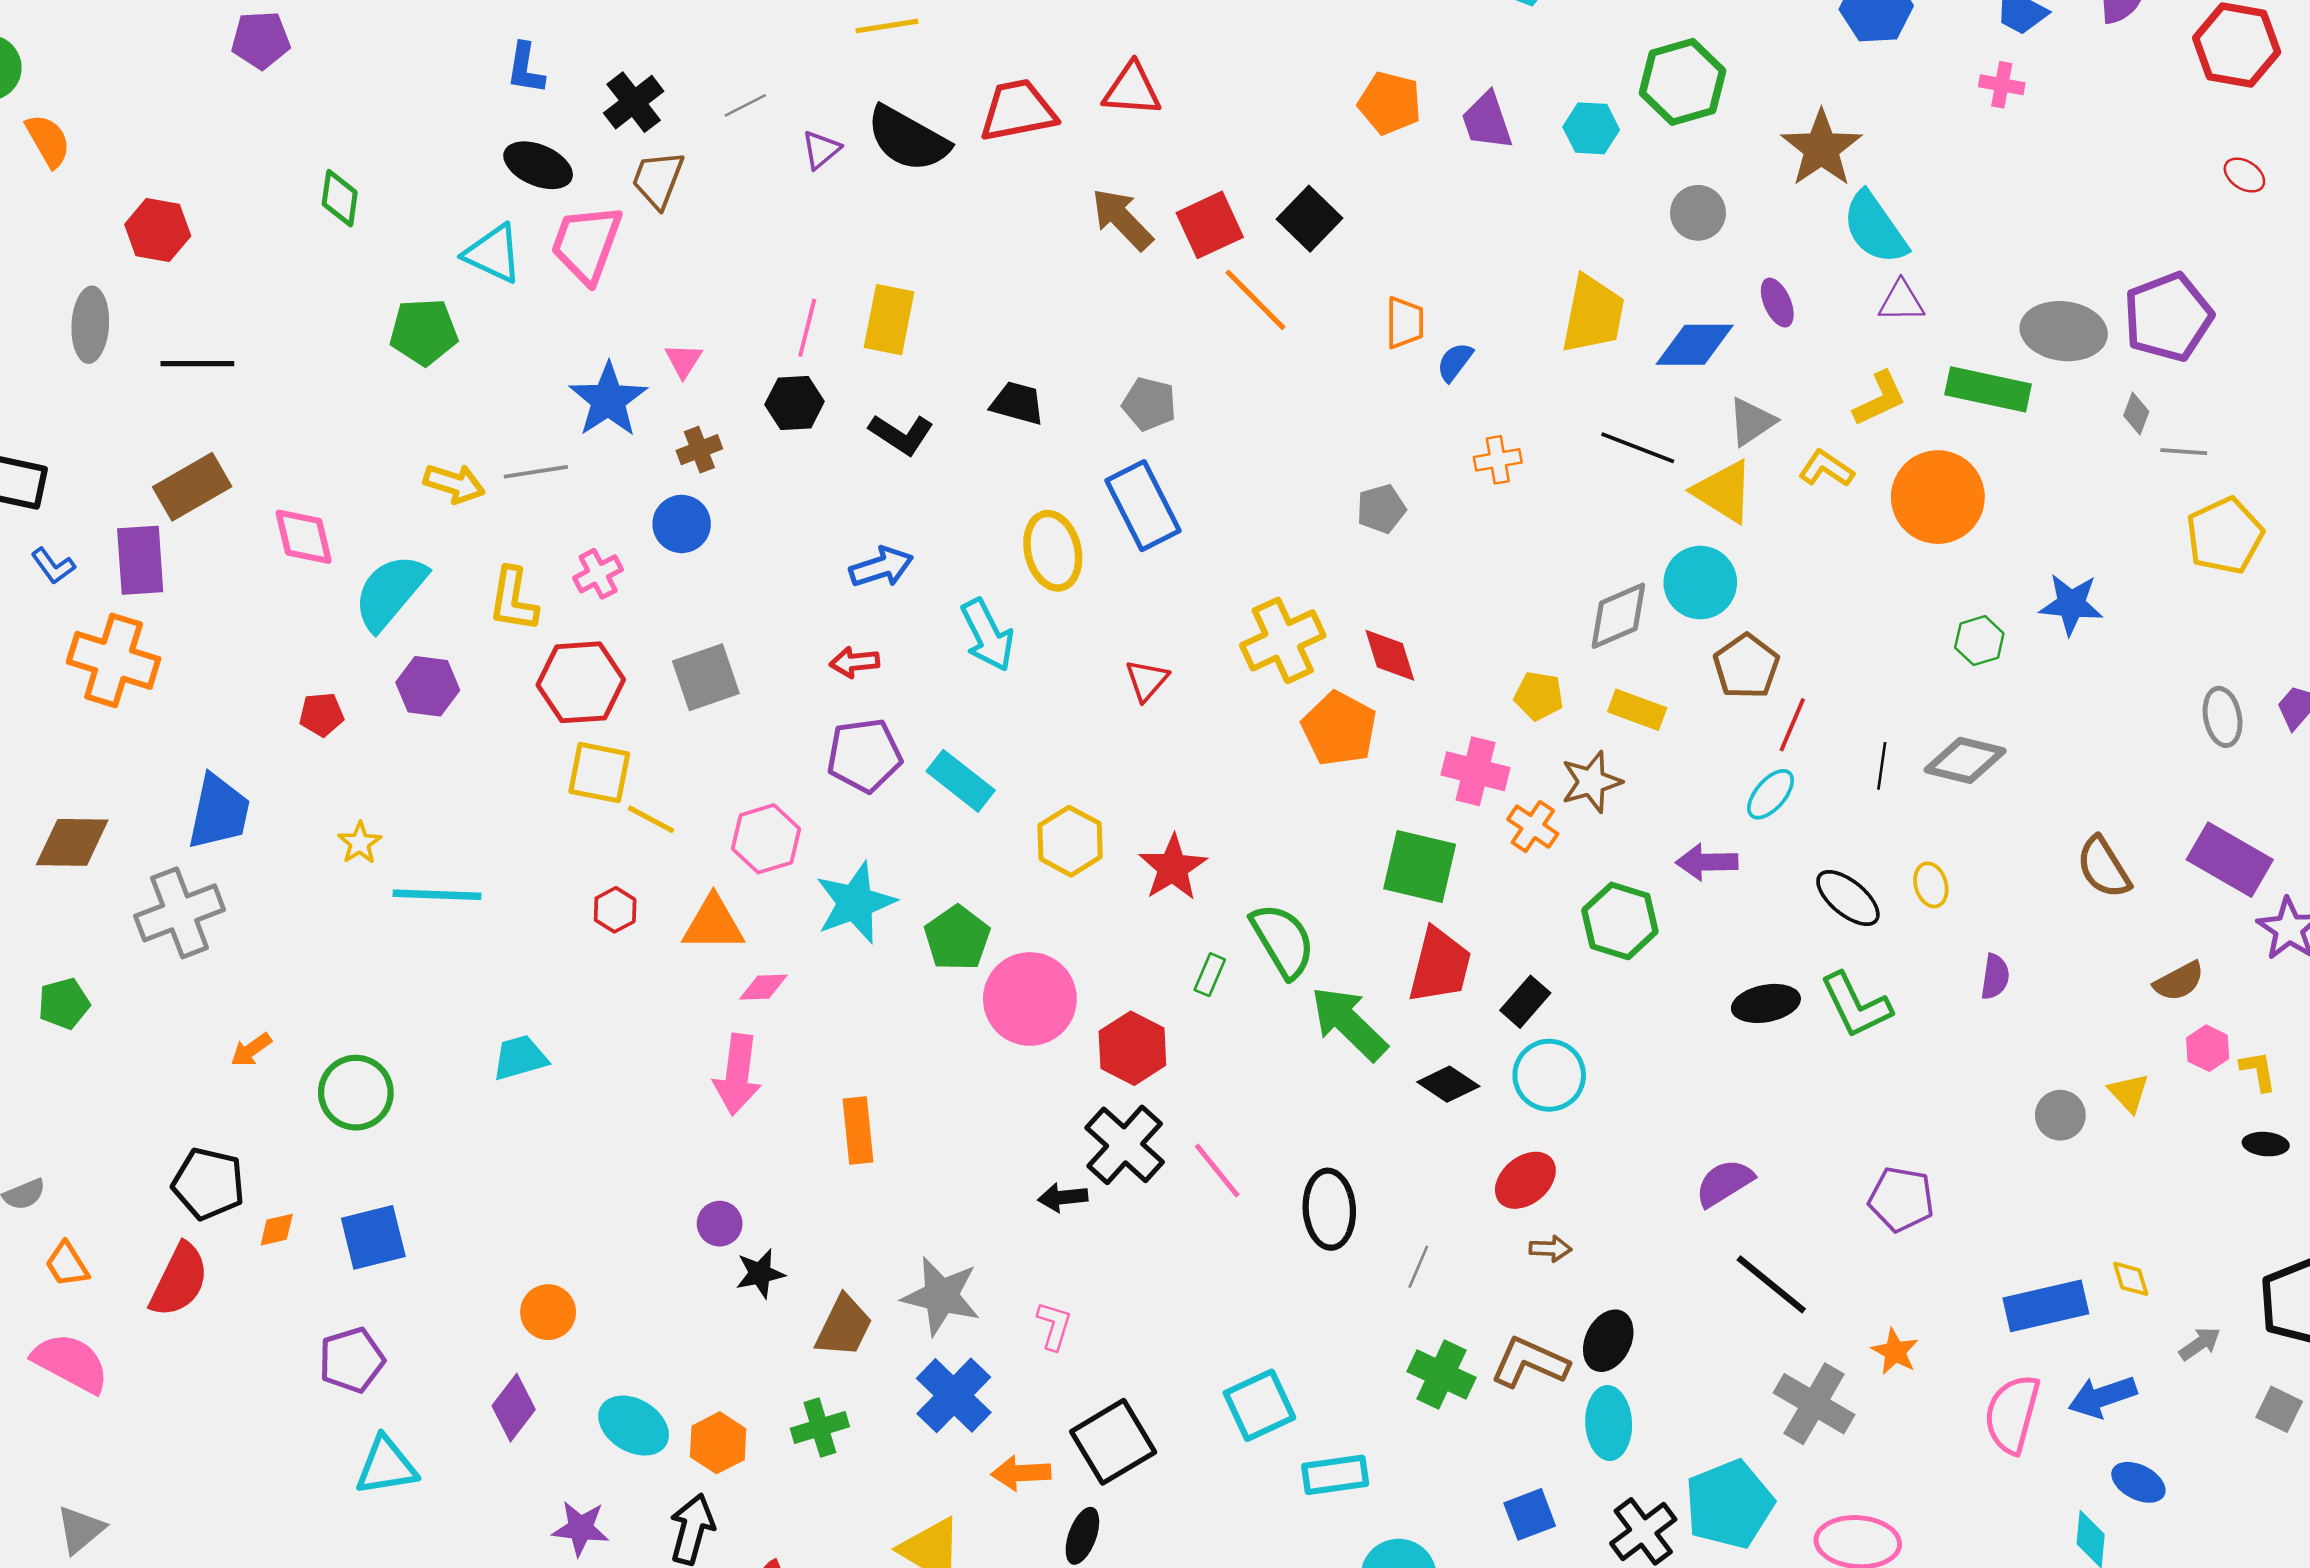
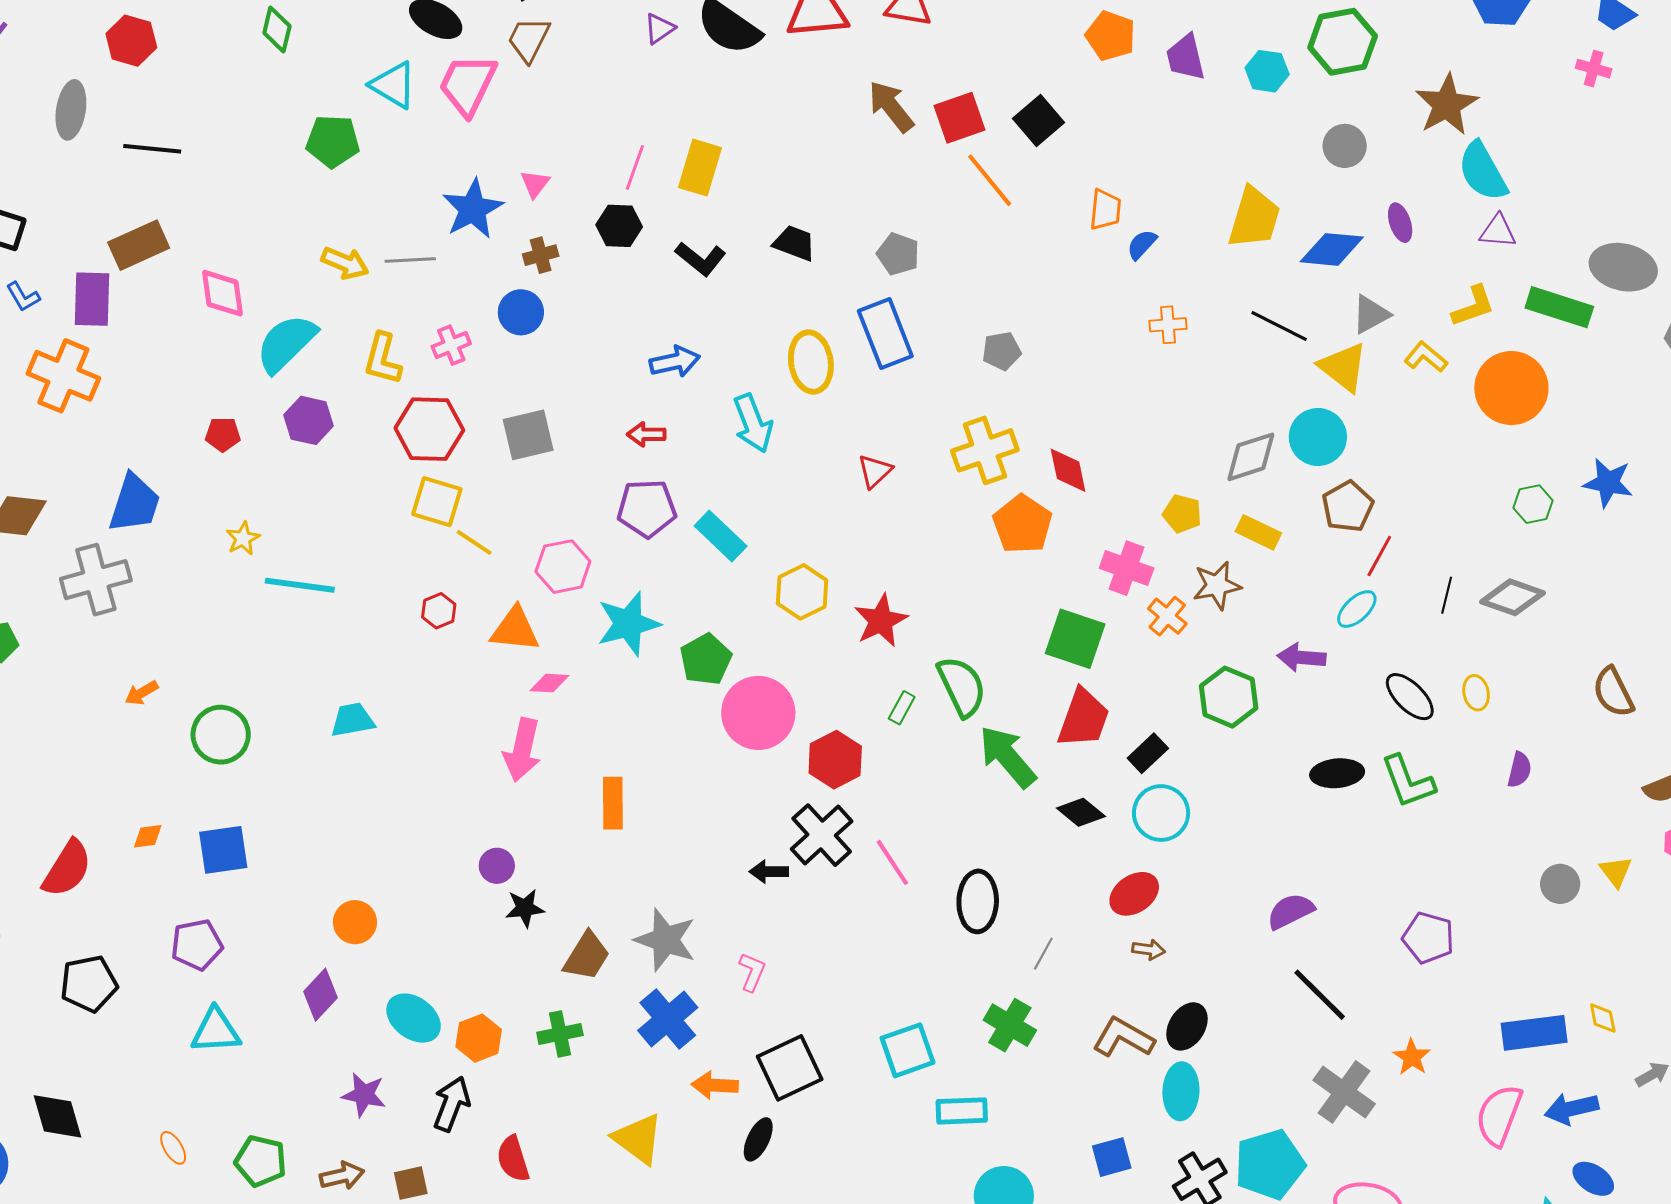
gray pentagon: (1381, 509) -> (1002, 351), moved
black pentagon: (208, 1184) -> (89, 984), moved, turned -30
green cross: (1442, 1374) -> (1010, 1025), moved

